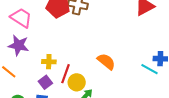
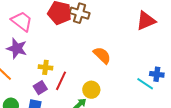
orange semicircle: (106, 61) -> (102, 55), moved
yellow circle: (77, 82) -> (91, 90), moved

